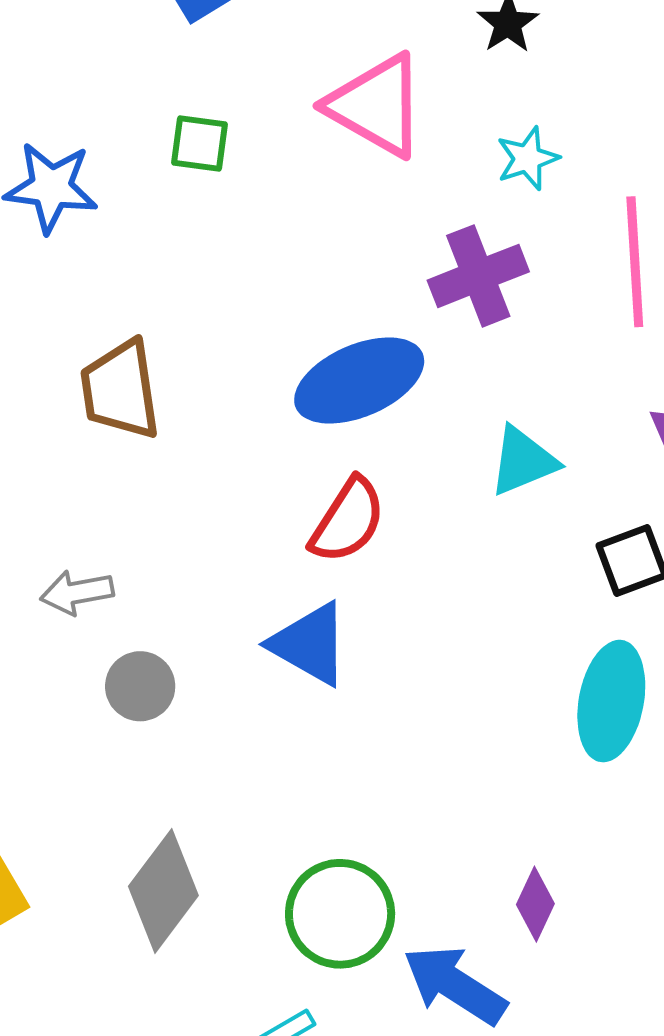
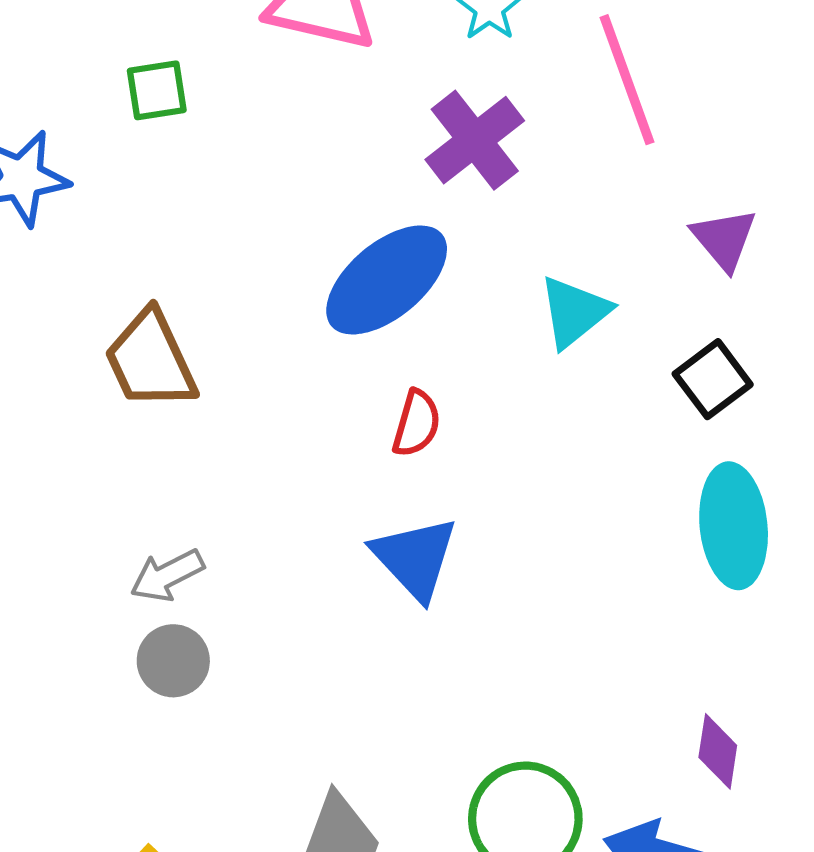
red semicircle: (348, 521) -> (417, 423), size x0.7
blue triangle: (310, 644) -> (415, 558), turned 34
gray circle: (140, 686) -> (173, 661), moved

